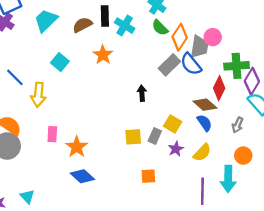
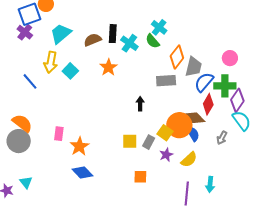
green semicircle: (160, 28) -> (153, 41), moved
pink circle: (213, 37) -> (230, 58), moved
blue semicircle: (191, 64) -> (204, 82), moved, turned 75
gray rectangle: (169, 65) -> (166, 81), turned 36
yellow arrow: (38, 95) -> (51, 62), moved
orange circle: (243, 156) -> (179, 125), moved, size x1.6
cyan arrow: (228, 179) -> (210, 184), size x0.7
cyan triangle: (27, 197) -> (26, 182), moved

